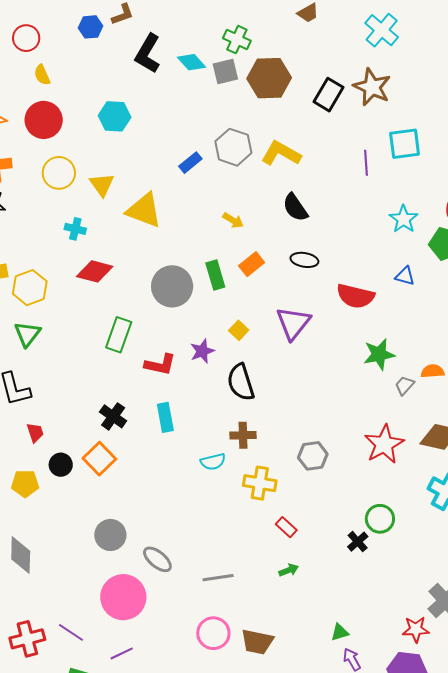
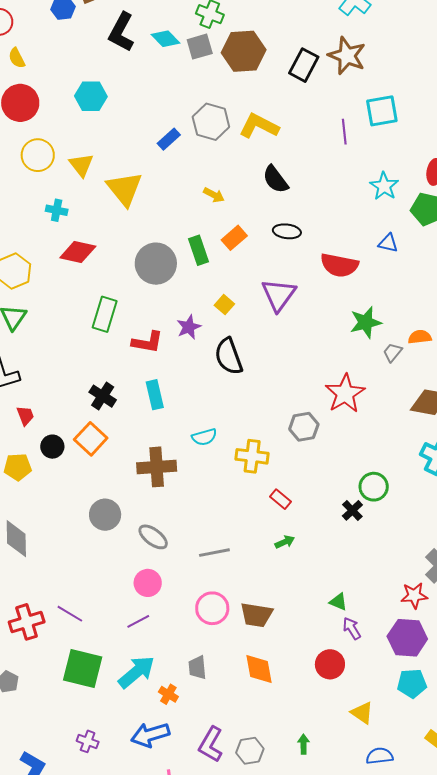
yellow triangle: (144, 210) -> (124, 189), turned 33
brown cross: (243, 435) -> (157, 467), moved, size x1.5
red star: (384, 444) -> (345, 393), moved
pink circle: (123, 597) -> (148, 583), moved, size x0.6
green triangle: (340, 632) -> (338, 602), turned 42
purple line: (122, 653) -> (138, 621), moved

